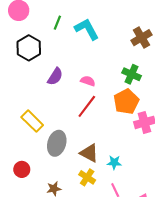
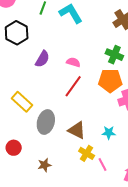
orange pentagon: (126, 102) -> (110, 81), turned 30
cyan star: (114, 163) -> (109, 133), moved
yellow cross: (87, 177) -> (87, 153), moved

